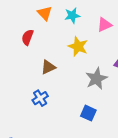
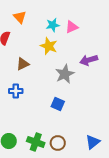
cyan star: (72, 15) -> (53, 25), moved
blue cross: (40, 98) -> (16, 91), turned 32

